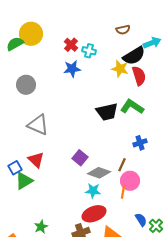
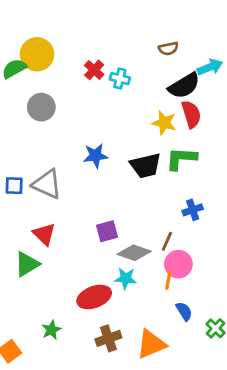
blue star: (72, 69) -> (96, 156), moved
yellow star: (120, 69) -> (164, 123), moved
gray circle: (26, 85) -> (41, 107), moved
green L-shape: (132, 107) -> (181, 158), turned -30
purple square: (80, 158) -> (107, 231), turned 35
blue square: (15, 168) -> (14, 186), moved, turned 32
red ellipse: (94, 214) -> (94, 297), moved
blue semicircle: (141, 220) -> (184, 311), moved

